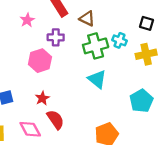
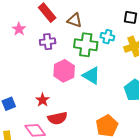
green cross: (96, 46) -> (86, 45), turned 30
pink hexagon: (40, 61) -> (64, 71), moved
red semicircle: (55, 120) -> (57, 118), turned 120

